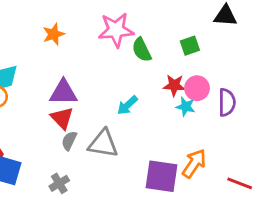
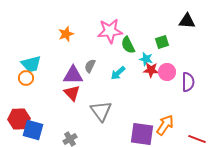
cyan arrow: (127, 105) -> (118, 73), moved
cyan star: (186, 107) -> (146, 59), moved
gray semicircle: (69, 141) -> (90, 66), moved
gray triangle: (103, 144) -> (101, 111), turned 45

